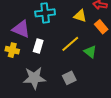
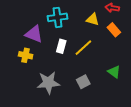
white rectangle: (38, 46) -> (61, 46), moved
green triangle: (90, 52) -> (114, 72), moved

